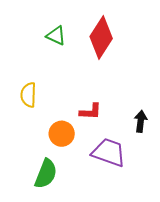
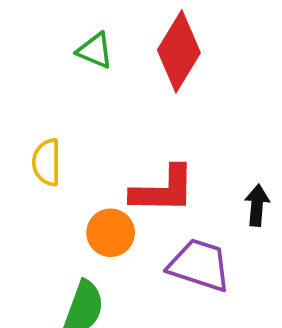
red L-shape: (91, 112) -> (163, 190), size x1.6

